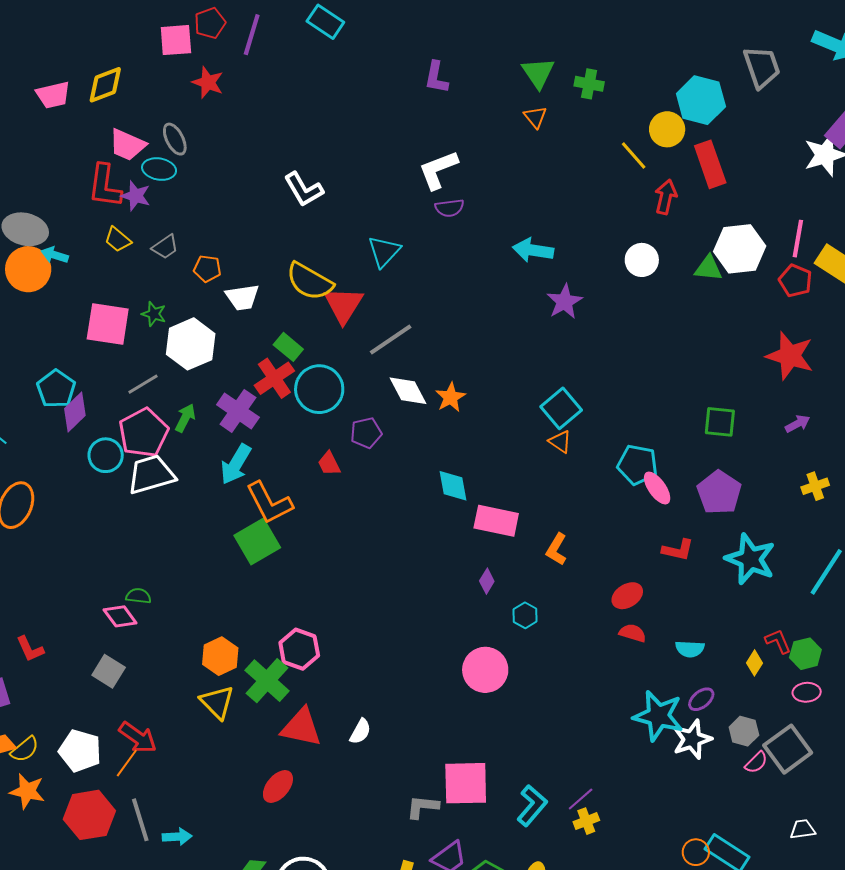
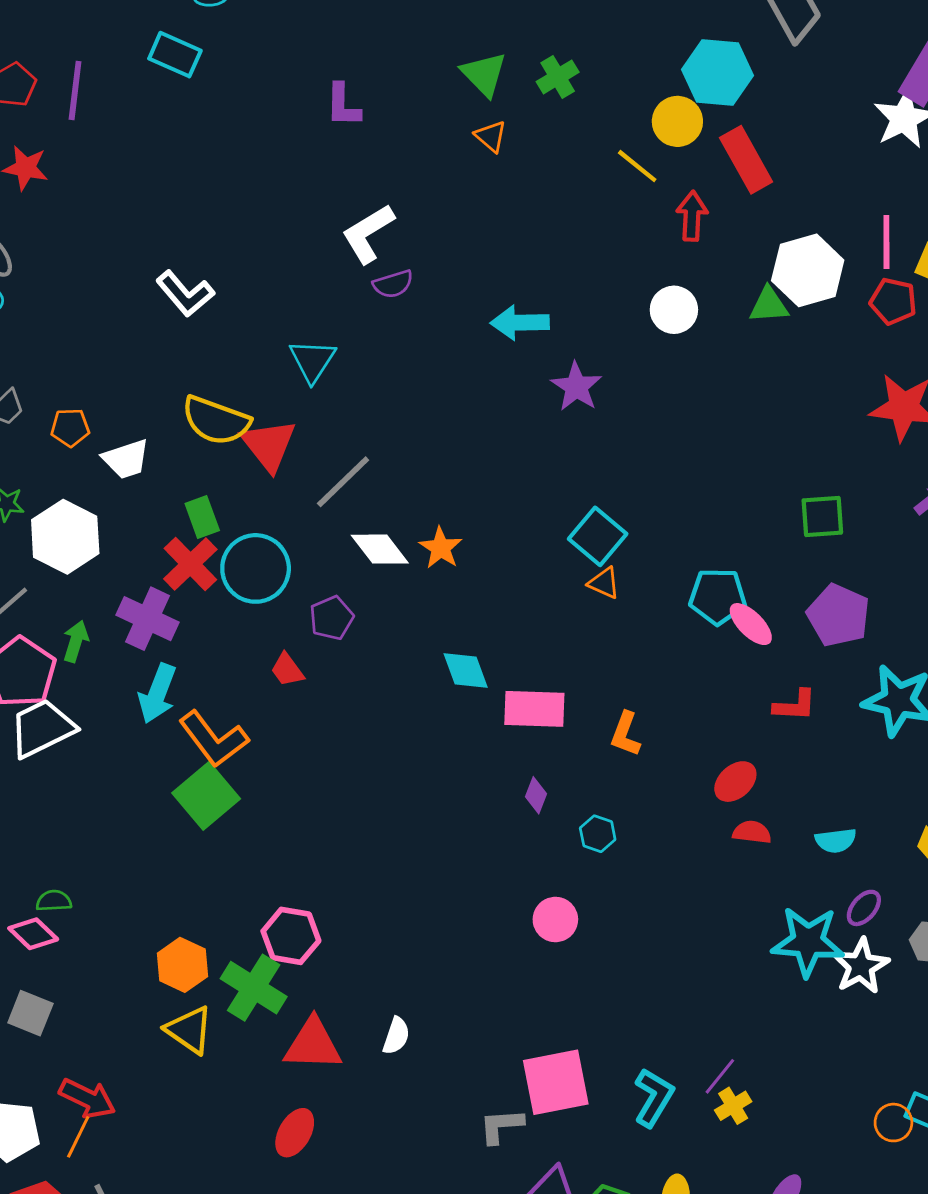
green cross: (589, 84) -> (558, 77), turned -32
green rectangle: (288, 347) -> (202, 517), turned 40
pink circle: (485, 670) -> (555, 920), size x0.7

